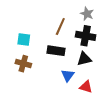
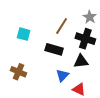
brown cross: (23, 64) -> (18, 72), moved

